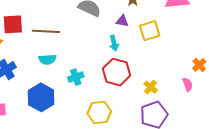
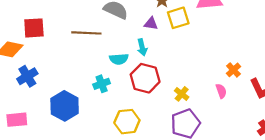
brown line: (46, 31) -> (86, 33), moved
yellow square: (150, 31) -> (178, 18), moved
cyan semicircle: (47, 59) -> (119, 59), moved

